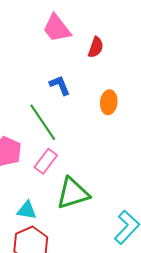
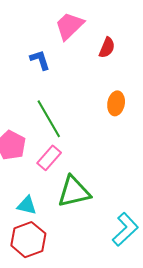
pink trapezoid: (57, 28) -> (69, 26), turned 80
blue L-shape: (60, 85) -> (40, 60), moved

